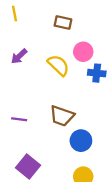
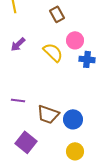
brown rectangle: (63, 22) -> (57, 14), turned 49
brown trapezoid: (62, 116) -> (48, 114), moved

